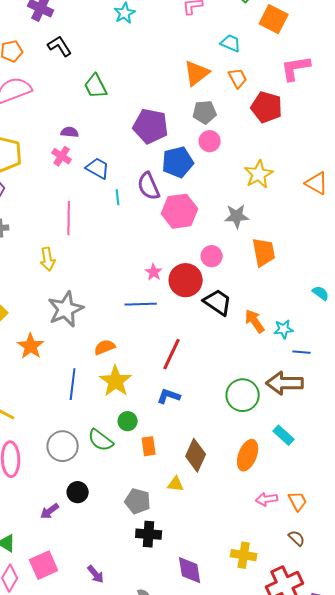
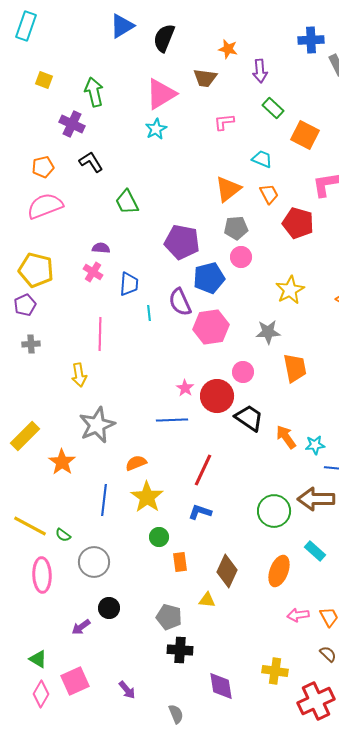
blue trapezoid: (98, 168) -> (129, 284), turned 65
green semicircle: (101, 440) -> (63, 535), moved, size x0.6

